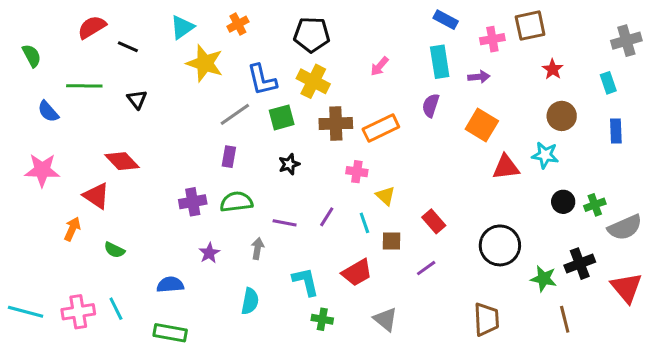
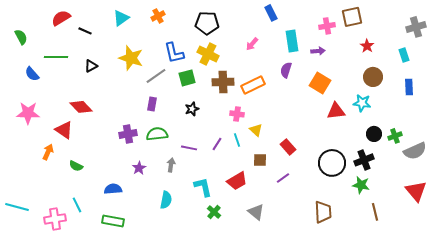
blue rectangle: (446, 20) -> (271, 13), moved, turned 35
yellow star: (205, 63) -> (131, 58), moved
black triangle: (137, 99) -> (91, 66), turned 40
cyan line: (364, 223) -> (237, 140), moved
black cross: (580, 264) -> (364, 160), moved
pink cross: (78, 312) -> (55, 219), moved
green cross: (322, 319) -> (214, 212), turned 32

